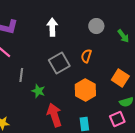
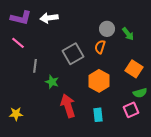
gray circle: (96, 26) -> (107, 29), moved
white arrow: (52, 27) -> (49, 18), moved, turned -96
green arrow: (123, 36) -> (128, 34), moved

